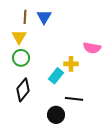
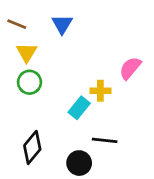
brown line: (25, 17) -> (17, 24), moved, turned -72
pink semicircle: (92, 48) -> (130, 68), turned 120
black diamond: (23, 90) -> (32, 147), moved

